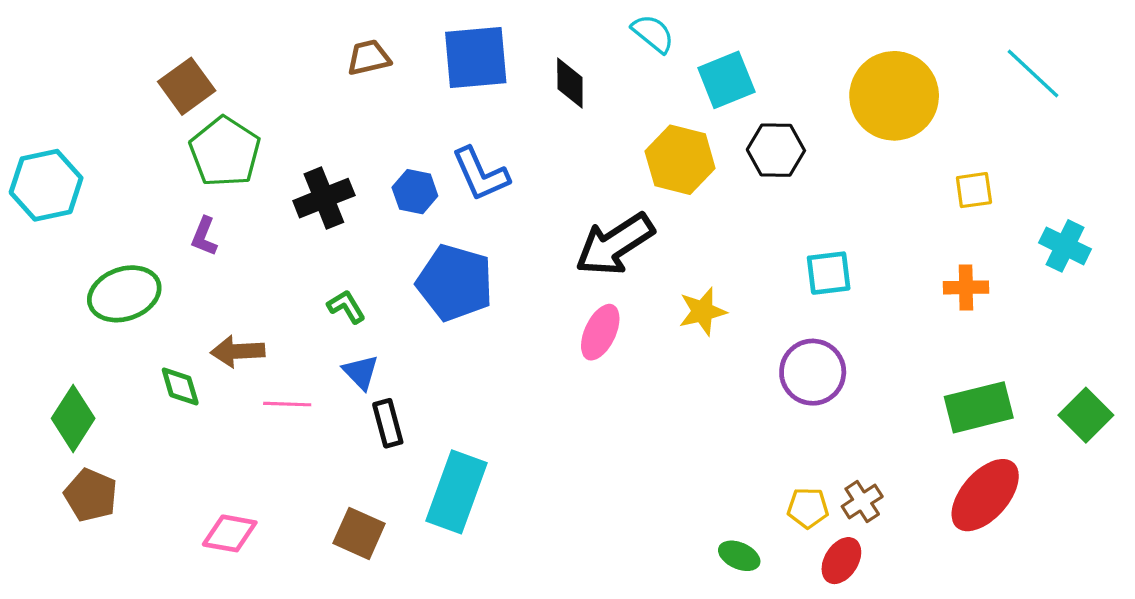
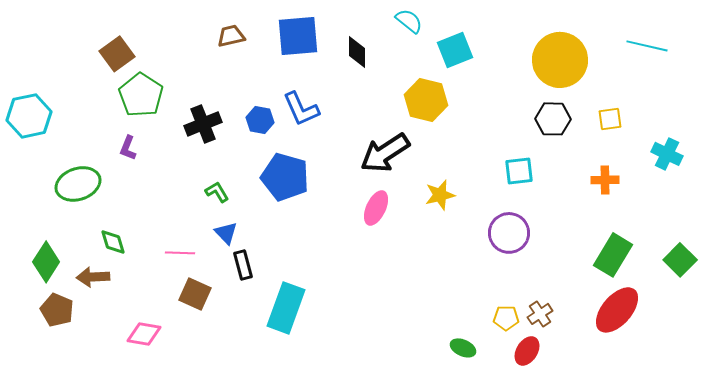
cyan line: (1033, 73) -> (647, 46), turned -30
black hexagon: (776, 150) -> (553, 119), moved
brown arrow: (238, 351) -> (93, 277), moved
green rectangle: (979, 407) -> (613, 255), turned -45
brown square: (359, 533) -> (195, 294), moved

